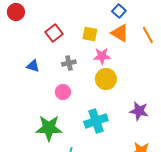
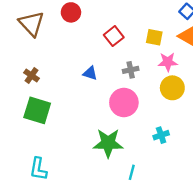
pink circle: (63, 92) -> (124, 103), size x1.6
cyan cross: (96, 121) -> (161, 135), size x0.6

